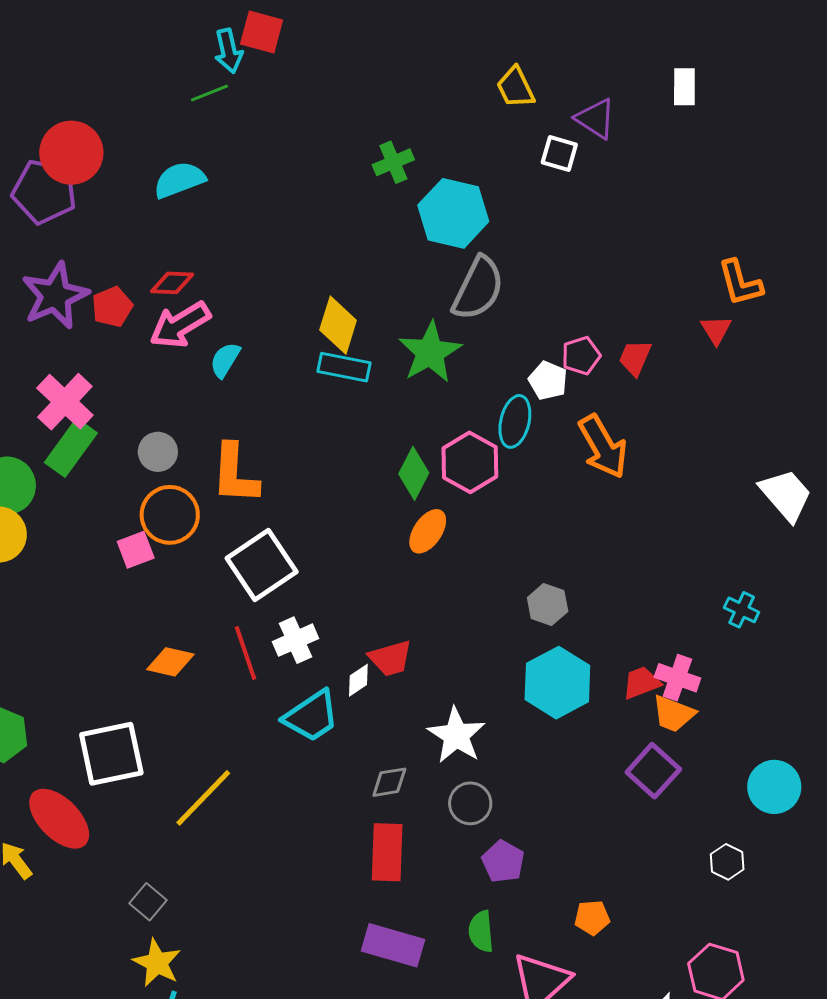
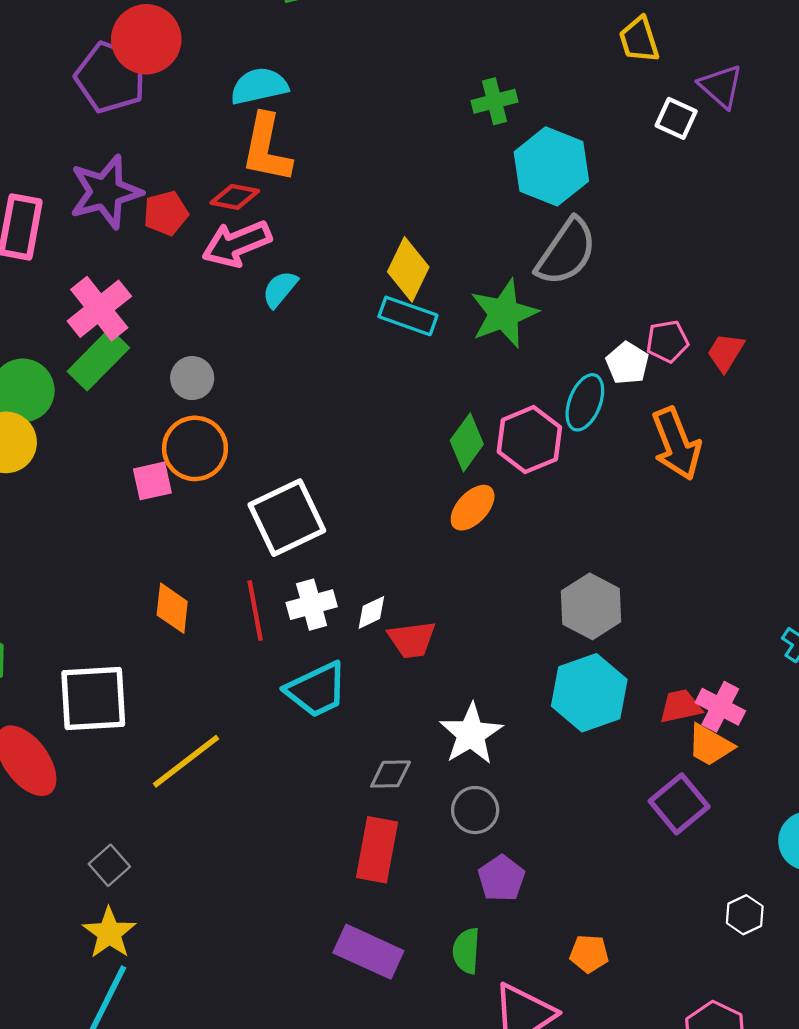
orange L-shape: (235, 474) -> (266, 148), moved
gray hexagon: (548, 605) -> (591, 606), size x1.4
orange diamond: (170, 662) -> (172, 608), turned 75
white diamond: (358, 680) -> (371, 612), moved

